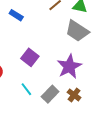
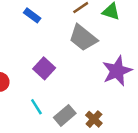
gray trapezoid: (77, 31) -> (83, 38), moved
purple star: (69, 66) -> (117, 71), moved

